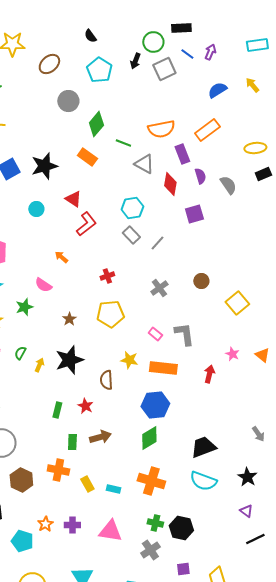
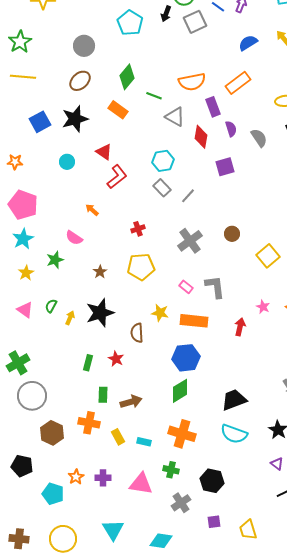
brown ellipse: (49, 64) -> (80, 81), moved
gray circle: (68, 101) -> (84, 46), moved
gray cross: (159, 288) -> (190, 241), size x1.4
brown arrow: (100, 437) -> (131, 402), moved
green cross: (155, 523) -> (171, 470), moved

